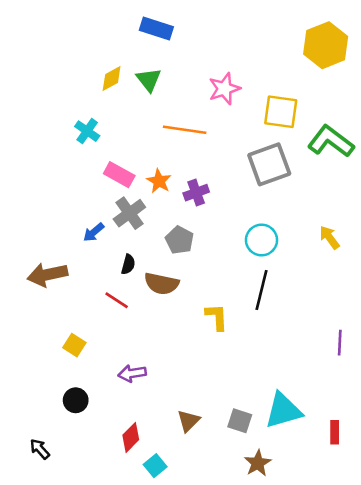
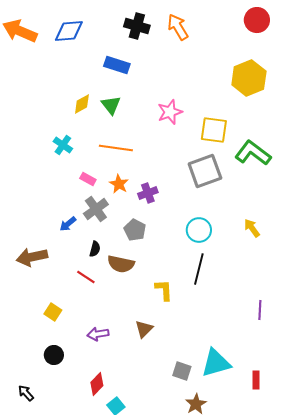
orange line: (185, 130) -> (116, 148), moved
pink rectangle: (119, 175) -> (88, 179), size x0.7
brown triangle: (188, 421) -> (144, 329), moved

